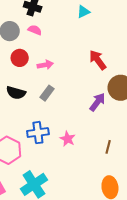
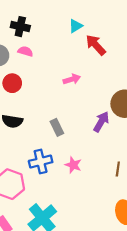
red arrow: (98, 60) -> (96, 45), moved
pink arrow: (45, 65) -> (72, 79), moved
gray rectangle: (47, 93) -> (57, 127), moved, turned -56

